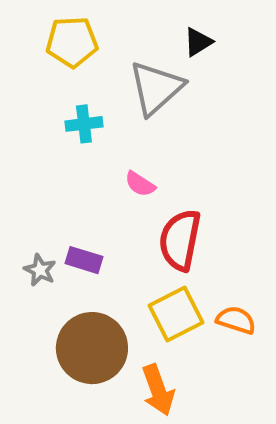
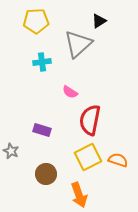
gray star: (40, 270) -> (11, 151), moved
brown circle: (92, 348) -> (46, 174), size x0.6

